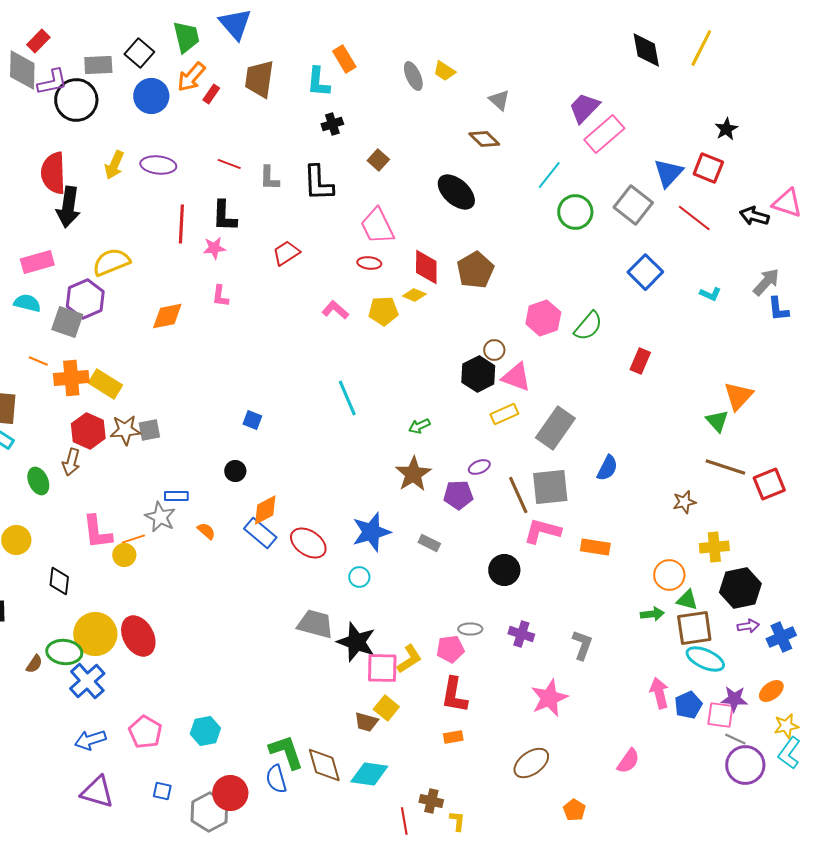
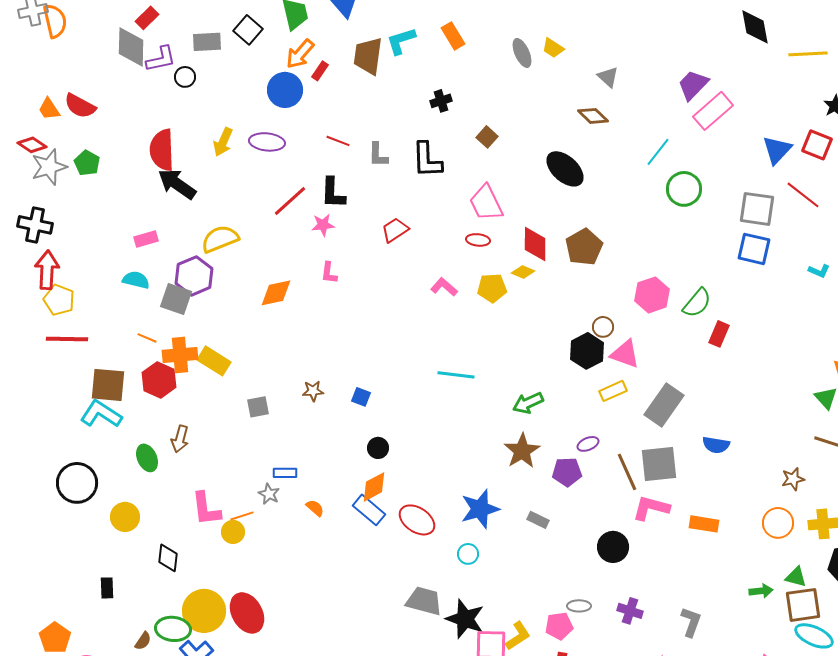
yellow line: (701, 48) -> (808, 54), moved, turned 60
cyan L-shape: (318, 82) -> (401, 41), moved, turned 68
blue circle: (151, 96) -> (285, 90), moved
black circle: (76, 100) -> (185, 77), size x0.5
gray square: (633, 205) -> (757, 209), moved, turned -30
black arrow: (68, 207) -> (177, 184), turned 117
red line: (181, 224) -> (290, 201), turned 45
pink rectangle: (37, 262) -> (146, 239), size x0.7
blue square: (645, 272) -> (754, 249), turned -32
red rectangle: (640, 361) -> (719, 334), moved
cyan line: (347, 398) -> (456, 375), turned -60
green arrow: (419, 426) -> (528, 403), size x1.4
brown star: (125, 430) -> (313, 391), moved, size x0.7
red hexagon: (88, 431) -> (159, 380), moved
blue semicircle: (607, 468) -> (716, 445), turned 72
black circle: (235, 471) -> (378, 448), moved
gray star: (160, 517) -> (269, 494), size x0.7
orange circle: (669, 575) -> (778, 523), moved

